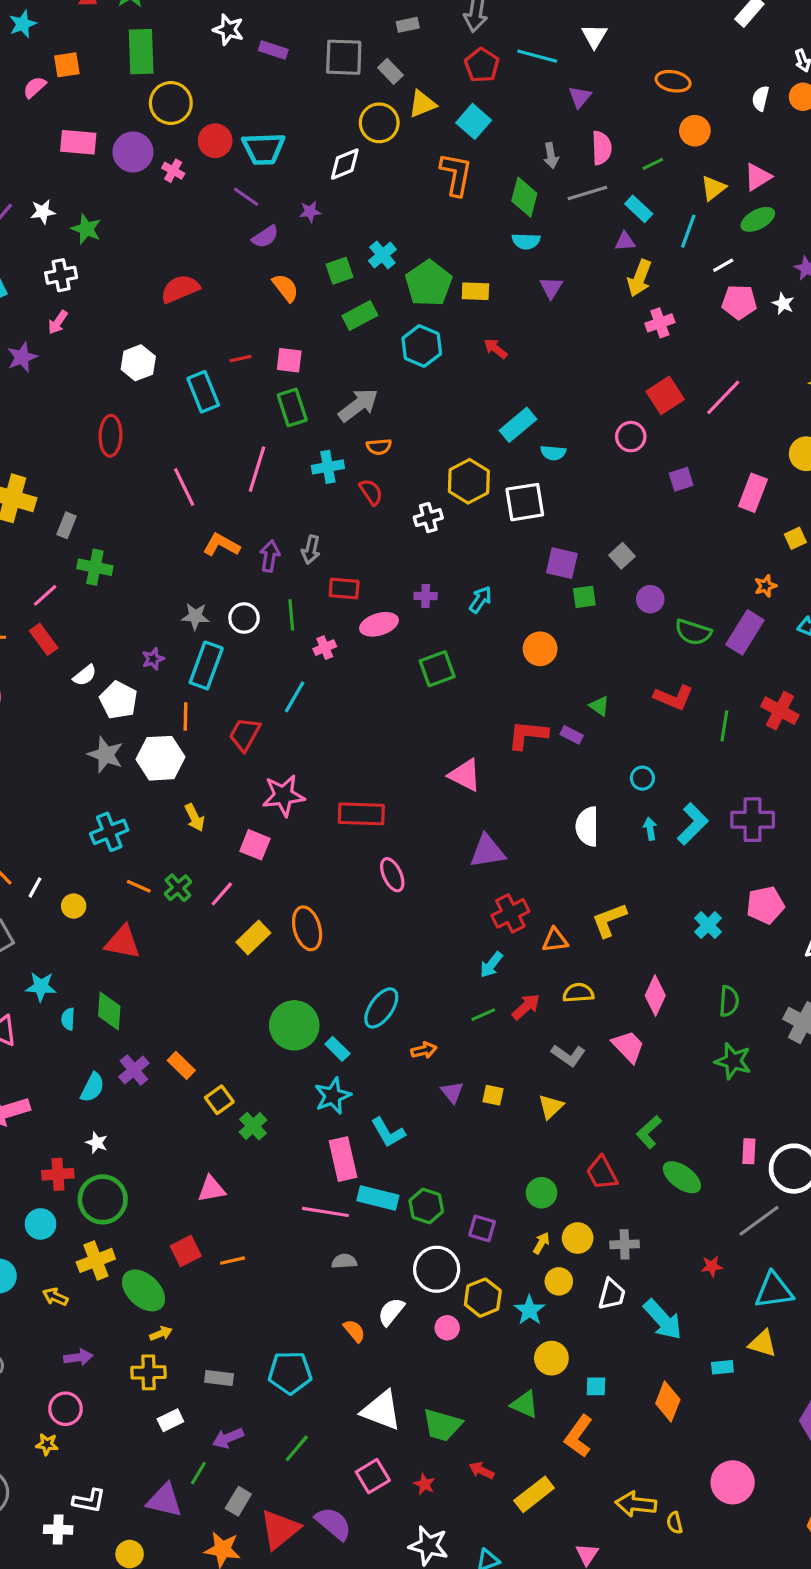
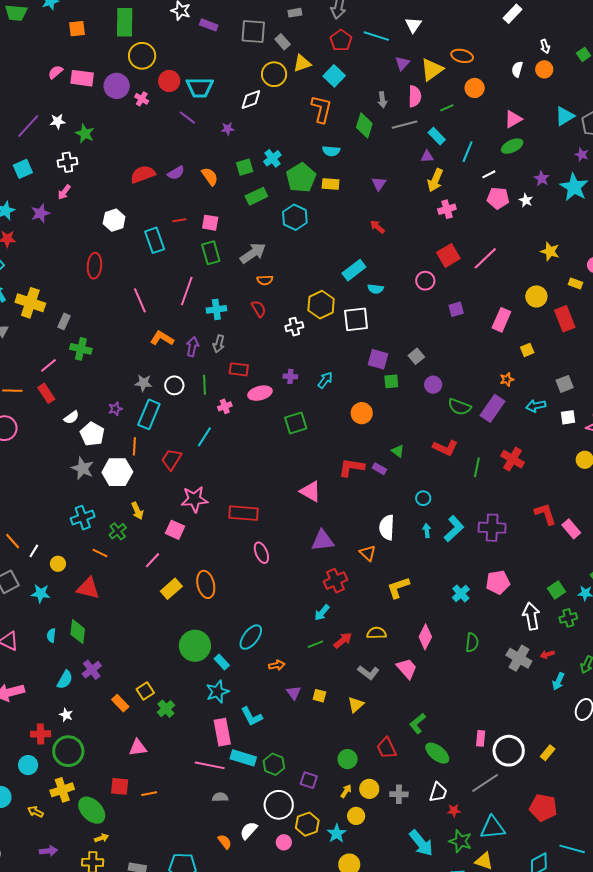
pink semicircle: (35, 87) -> (56, 72), moved
yellow triangle: (713, 188) -> (432, 70), moved, size x1.4
purple semicircle: (265, 237) -> (176, 173), moved
cyan semicircle: (526, 241) -> (331, 151), moved
red arrow: (496, 349) -> (377, 227), moved
cyan cross: (328, 467) -> (216, 309), moved
green cross: (178, 888) -> (118, 531), moved
orange triangle: (555, 940) -> (368, 553), moved, turned 48
cyan star: (41, 987) -> (41, 593), moved
green star: (733, 1061) -> (460, 841), moved
orange rectangle: (181, 1065) -> (120, 703), moved
red square: (186, 1251) -> (120, 786), turned 30
white trapezoid: (612, 1294) -> (438, 792), moved

